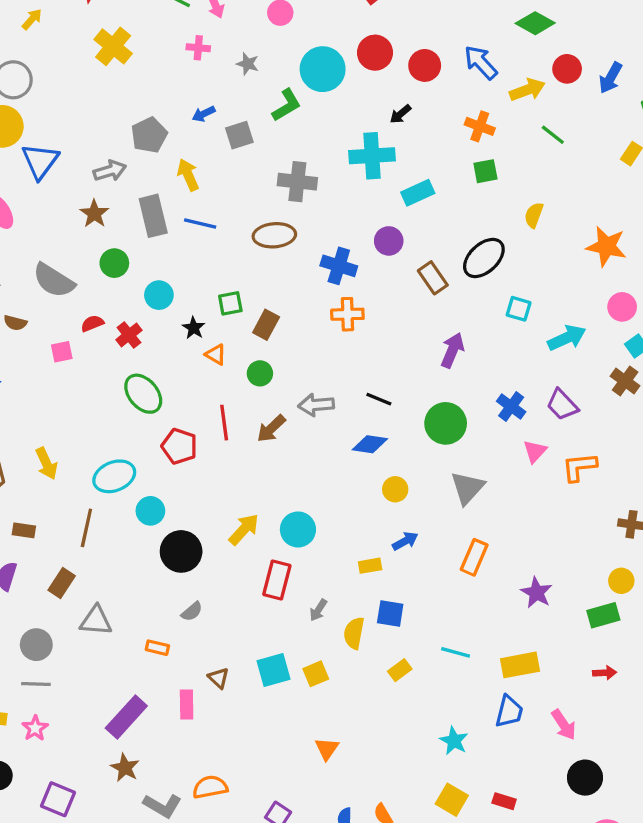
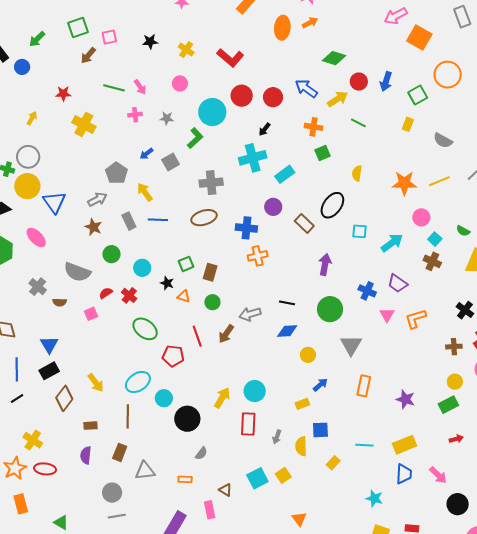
gray rectangle: (153, 216) -> (129, 221), size x0.7

